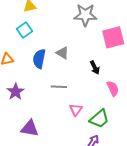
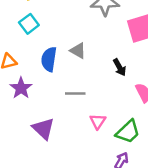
purple star: (16, 92) -> (21, 88), moved
purple triangle: (30, 128) -> (43, 129), moved, turned 36

